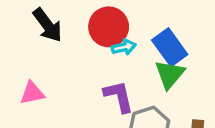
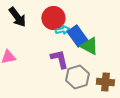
blue rectangle: (170, 47) -> (77, 36), moved
green triangle: (170, 74) -> (89, 46), turned -42

